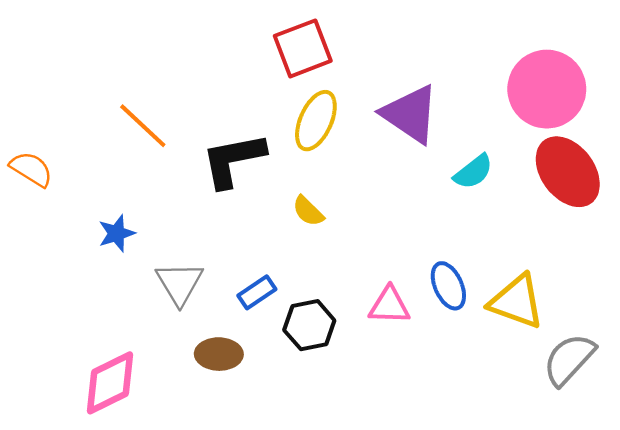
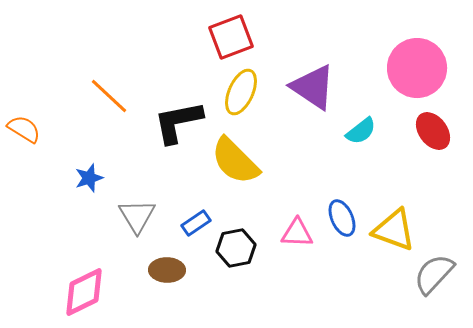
red ellipse: (568, 172) -> (433, 131), size x0.7
yellow semicircle: (308, 211) -> (235, 161), size x2.0

